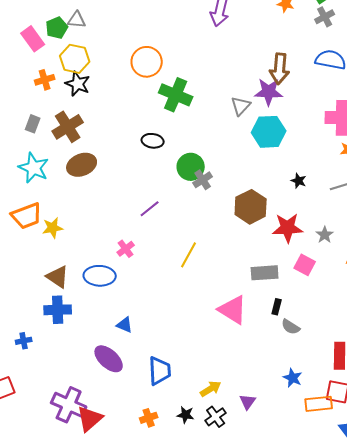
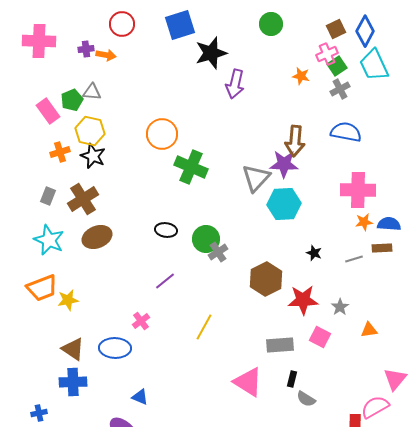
gray triangle: (241, 106) -> (256, 178), size x1.4
black ellipse: (153, 141) -> (166, 230), moved

